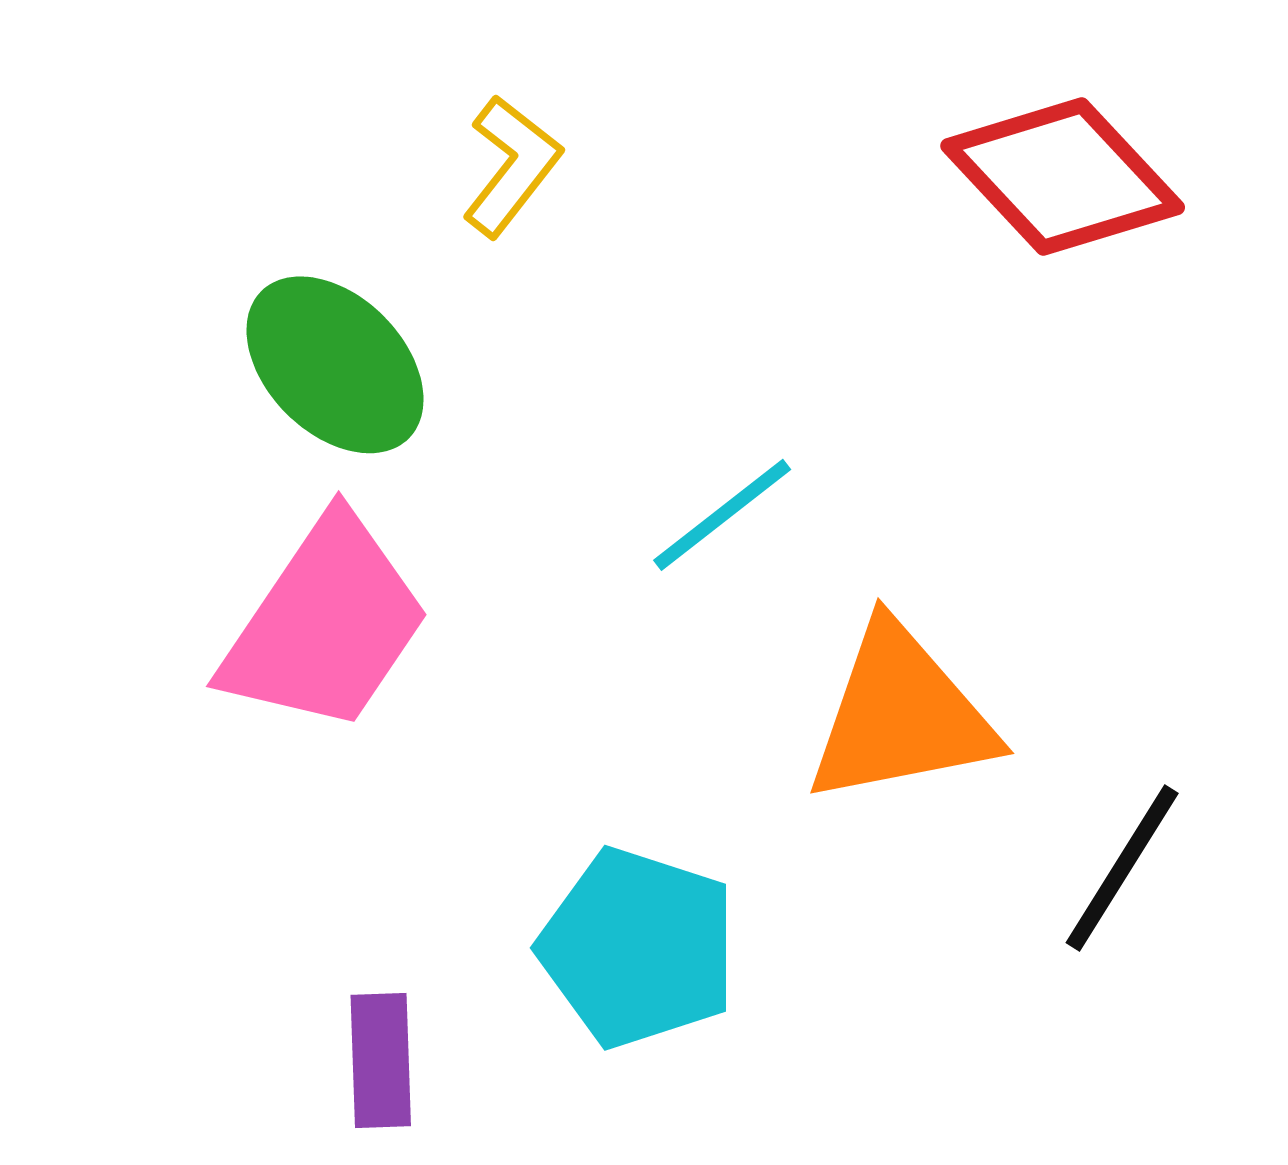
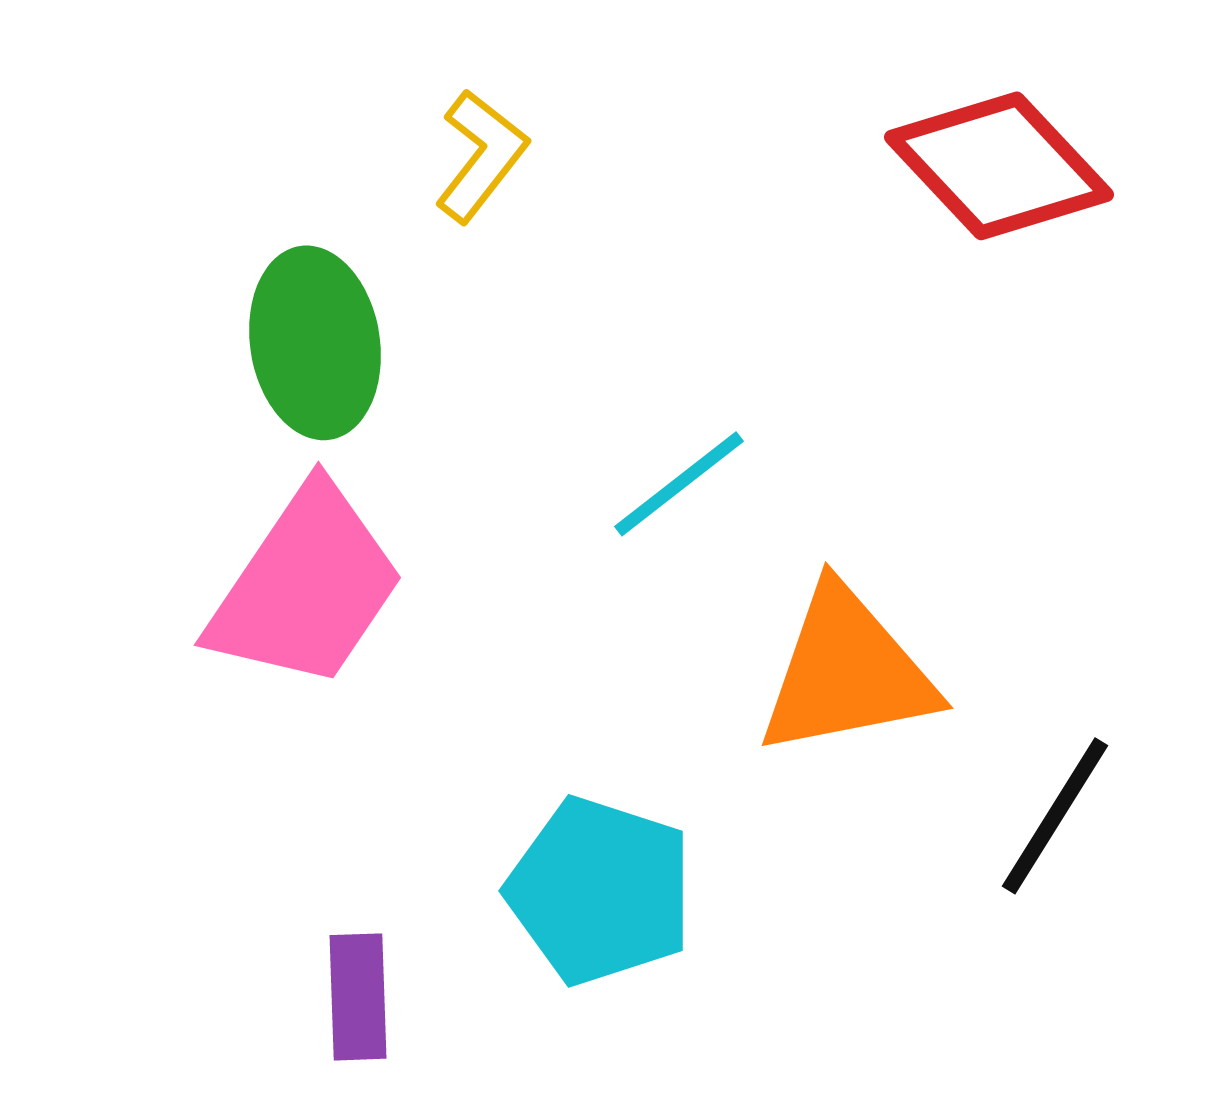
green ellipse: (335, 365) -> (315, 343), turned 36

